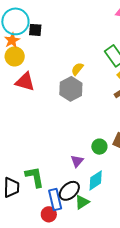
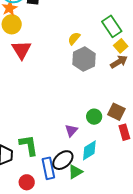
red triangle: (25, 82) -> (21, 50), turned 40
gray hexagon: (71, 89) -> (84, 59), moved
red circle: (49, 214) -> (27, 182), moved

